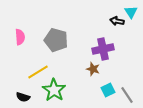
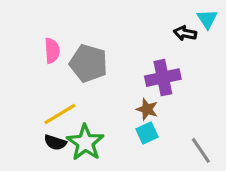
pink semicircle: (20, 37) -> (52, 51), moved
cyan square: (108, 90) -> (147, 133), moved
black semicircle: (23, 97) -> (55, 143), moved

